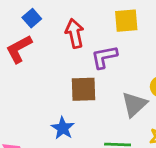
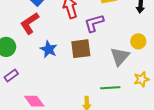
blue star: (63, 128) -> (49, 49), moved

